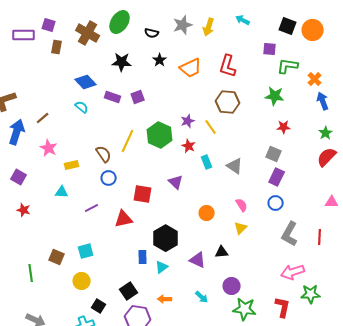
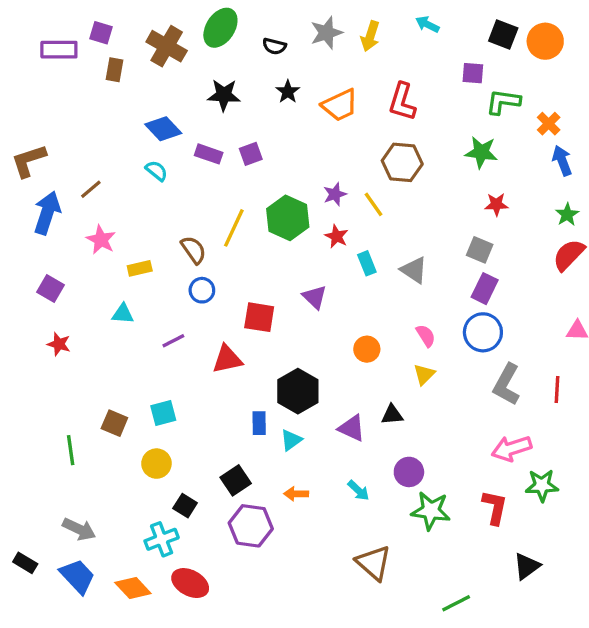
blue circle: (276, 203) -> (483, 332), size x1.5

